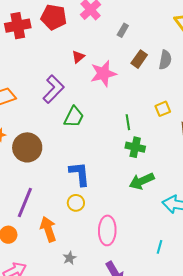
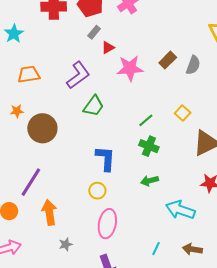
gray rectangle: (123, 30) -> (94, 32), moved
yellow square: (163, 109) -> (183, 113), turned -35
green line: (128, 122) -> (146, 120), turned 49
blue L-shape: (80, 174) -> (105, 159), moved
green arrow: (142, 181) -> (150, 181), size x0.7
yellow circle: (76, 203) -> (97, 191), moved

